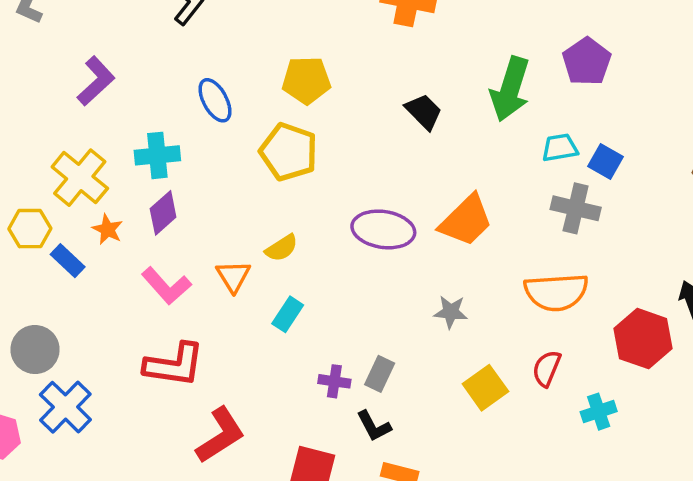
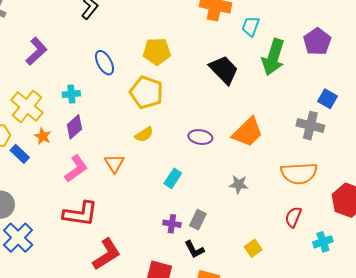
black trapezoid: (424, 112) -> (224, 70), size x1.4
cyan trapezoid: (560, 148) -> (251, 26), moved, turned -60
cyan cross: (157, 155) -> (71, 94), size x0.7
purple ellipse: (383, 229) -> (200, 137), size x0.7
yellow semicircle: (282, 248) -> (144, 134), moved
pink L-shape: (166, 286) -> (76, 169), turned -84
cyan rectangle: (288, 314) -> (173, 178), moved
yellow square: (485, 388) -> (253, 248), moved, size x0.7

